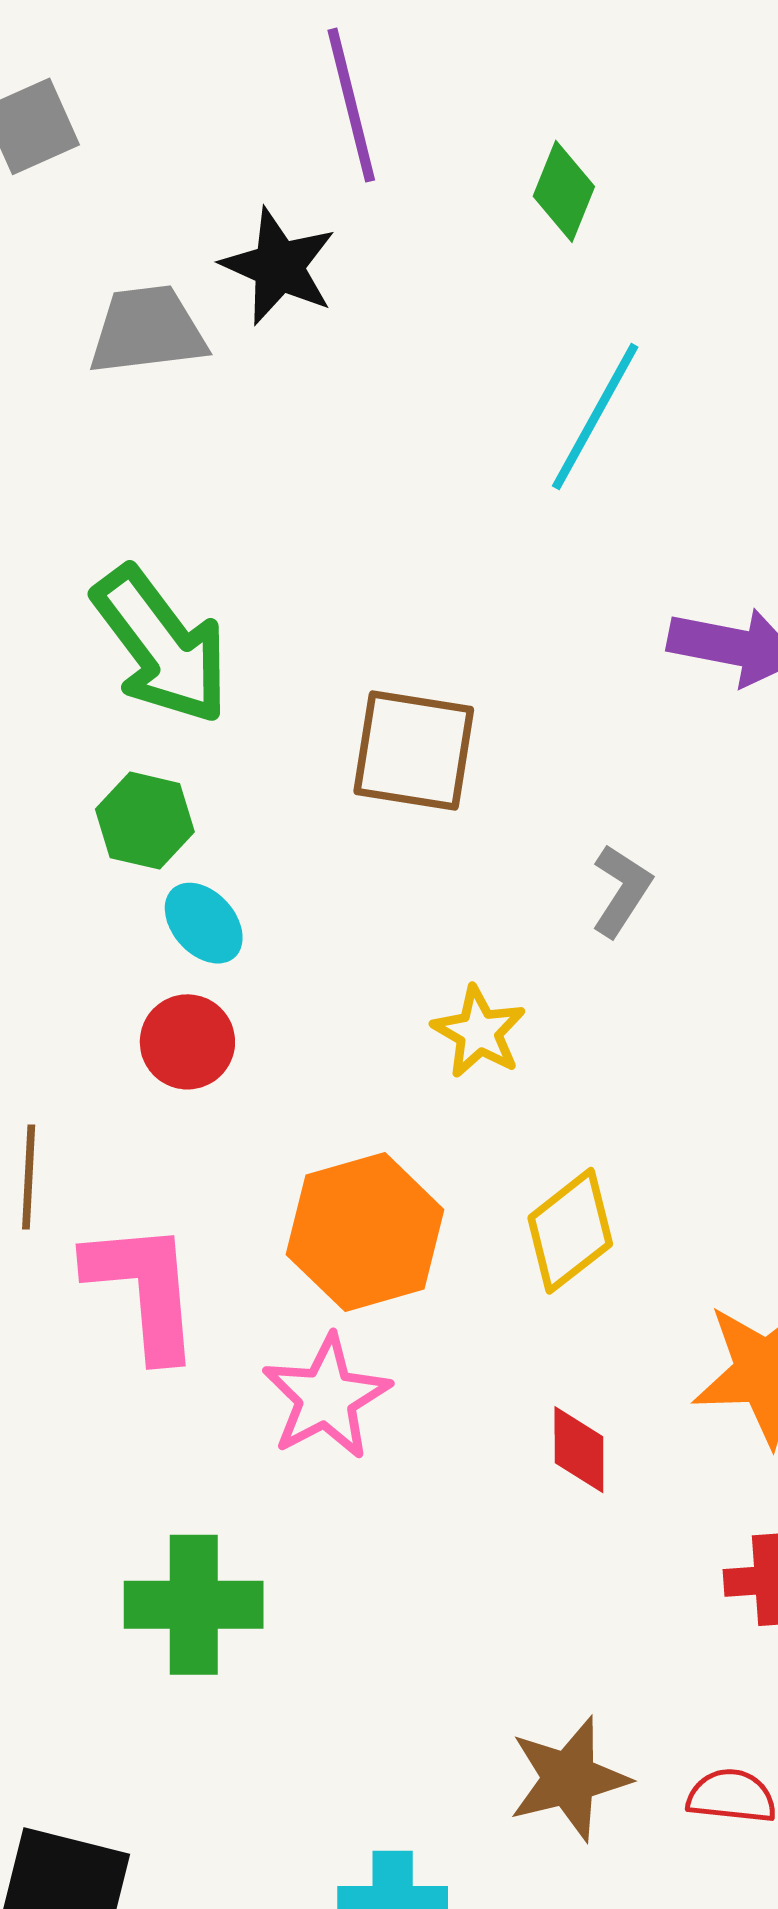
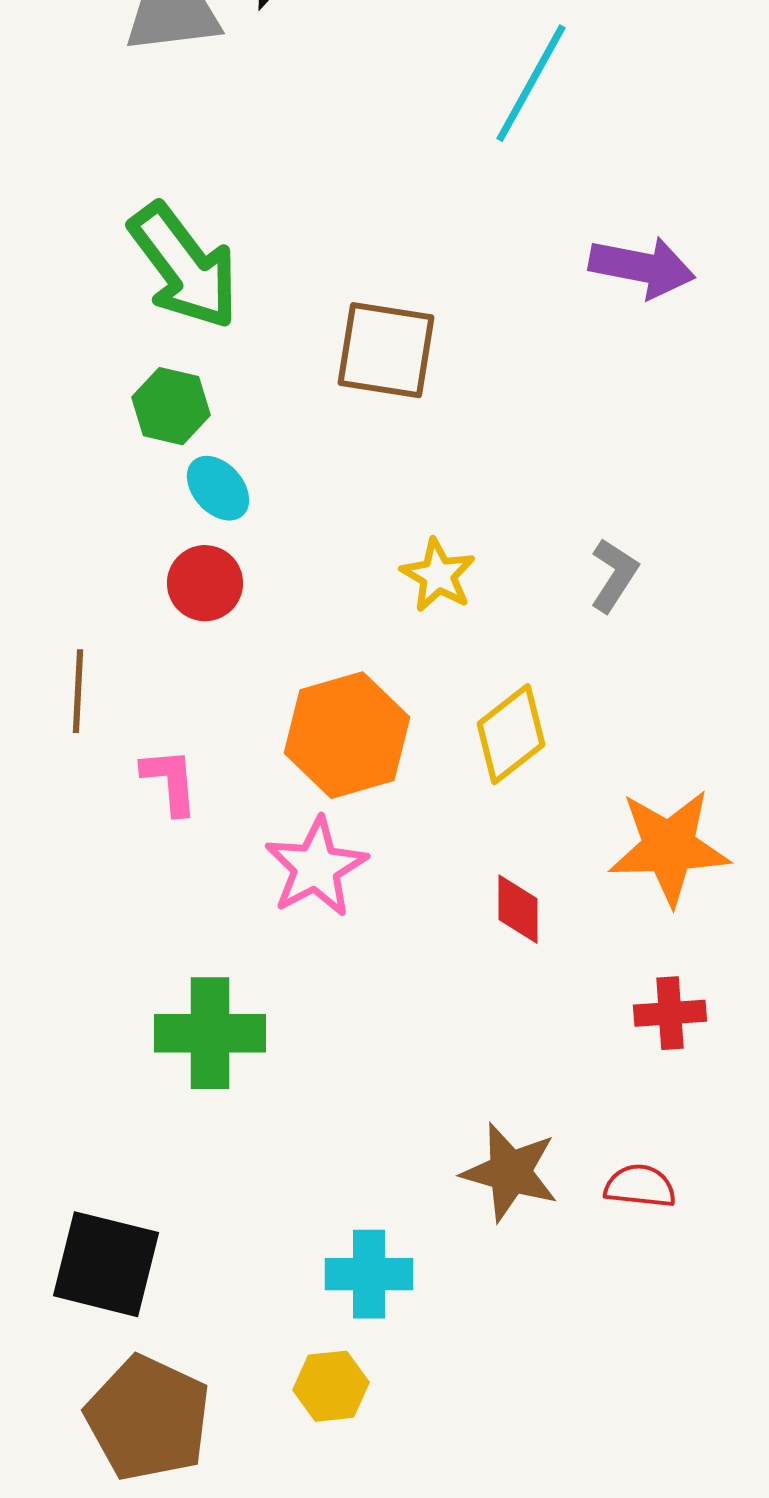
gray L-shape: (621, 891) -> (614, 575), moved
pink L-shape: (144, 1290) -> (170, 781), size x0.6
brown star: (569, 1779) -> (510, 1172), turned 30

